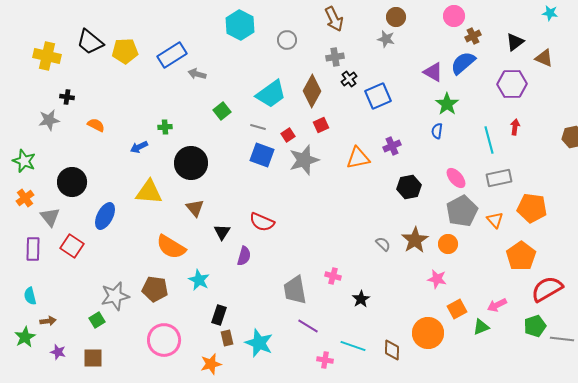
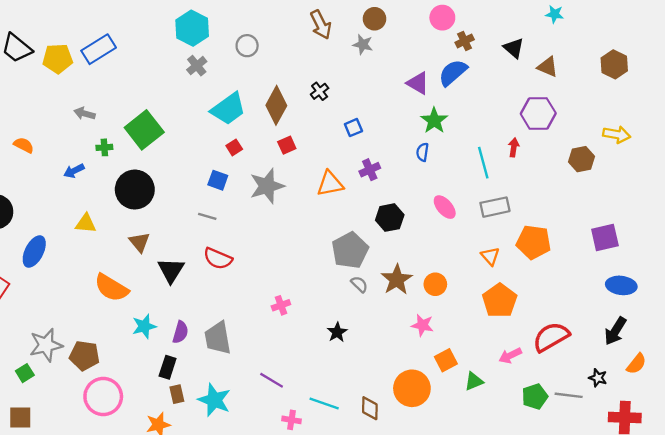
brown arrow: (334, 19) -> (321, 25), moved
black triangle: (515, 42) -> (514, 48), turned -42
blue rectangle: (172, 55) -> (99, 49), moved
gray cross: (335, 57) -> (197, 66), moved, turned -30
gray arrow: (197, 74) -> (85, 114), moved
purple hexagon: (512, 84) -> (538, 114), moved
blue square: (378, 96) -> (353, 128), moved, size x0.6
green square: (222, 111) -> (144, 130), moved, size x1.8
gray line: (258, 127) -> (207, 216), moved
red square: (288, 135) -> (234, 147), moved
blue square: (262, 155) -> (218, 180), size x0.7
yellow triangle: (149, 192) -> (86, 223), size x0.7
gray pentagon: (462, 211) -> (350, 250), moved
black triangle: (222, 232) -> (171, 270), size x1.4
purple semicircle: (244, 256) -> (180, 332), moved
orange pentagon: (521, 256) -> (500, 301), moved
pink cross: (333, 276) -> (281, 305), moved, turned -35
cyan star: (199, 280) -> (144, 326), turned 30
brown pentagon: (155, 289) -> (85, 356), moved
gray trapezoid: (295, 290) -> (218, 338), moved
black star: (361, 299) -> (337, 332), moved
pink arrow: (497, 305) -> (510, 356), moved
green pentagon: (535, 326) -> (535, 397), moved

